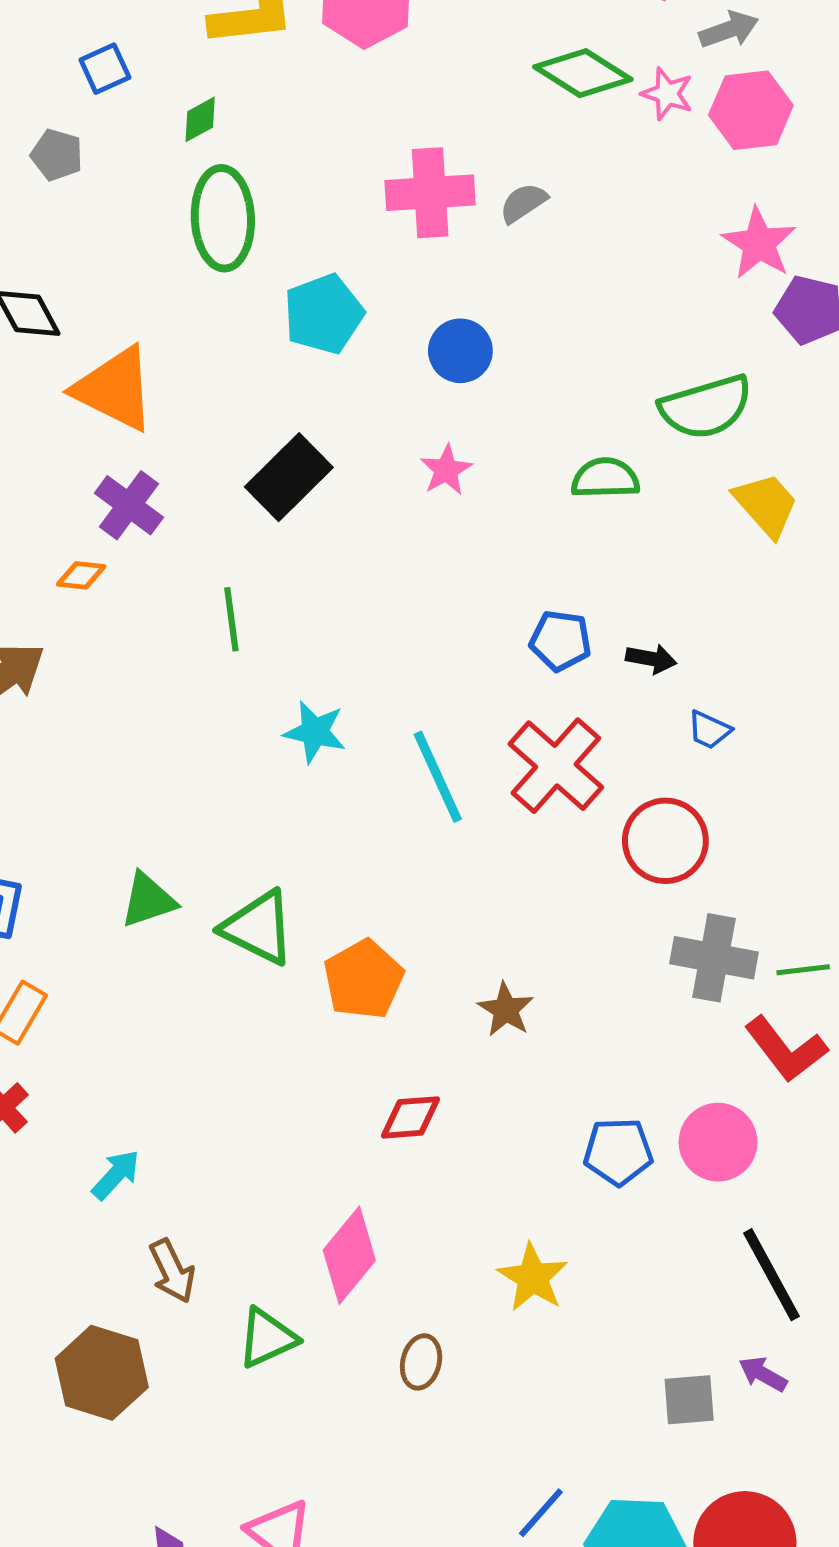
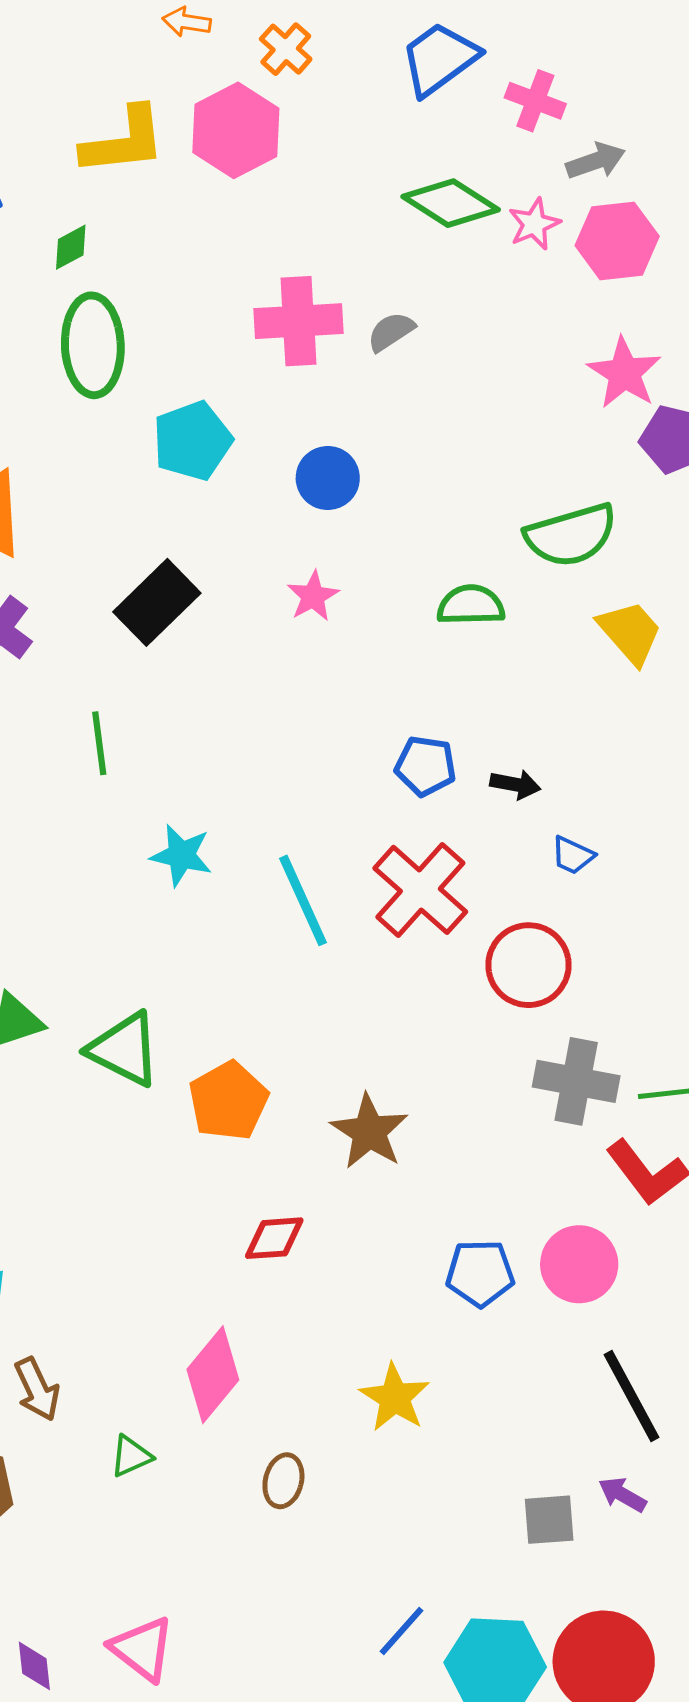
pink star: (667, 94) -> (534, 224), turned 30
brown star: (506, 1010) -> (369, 1132), size x1.4
green triangle: (267, 1338) -> (131, 1456), size x0.7

